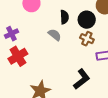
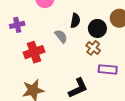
red cross: (18, 56) -> (34, 52), moved

